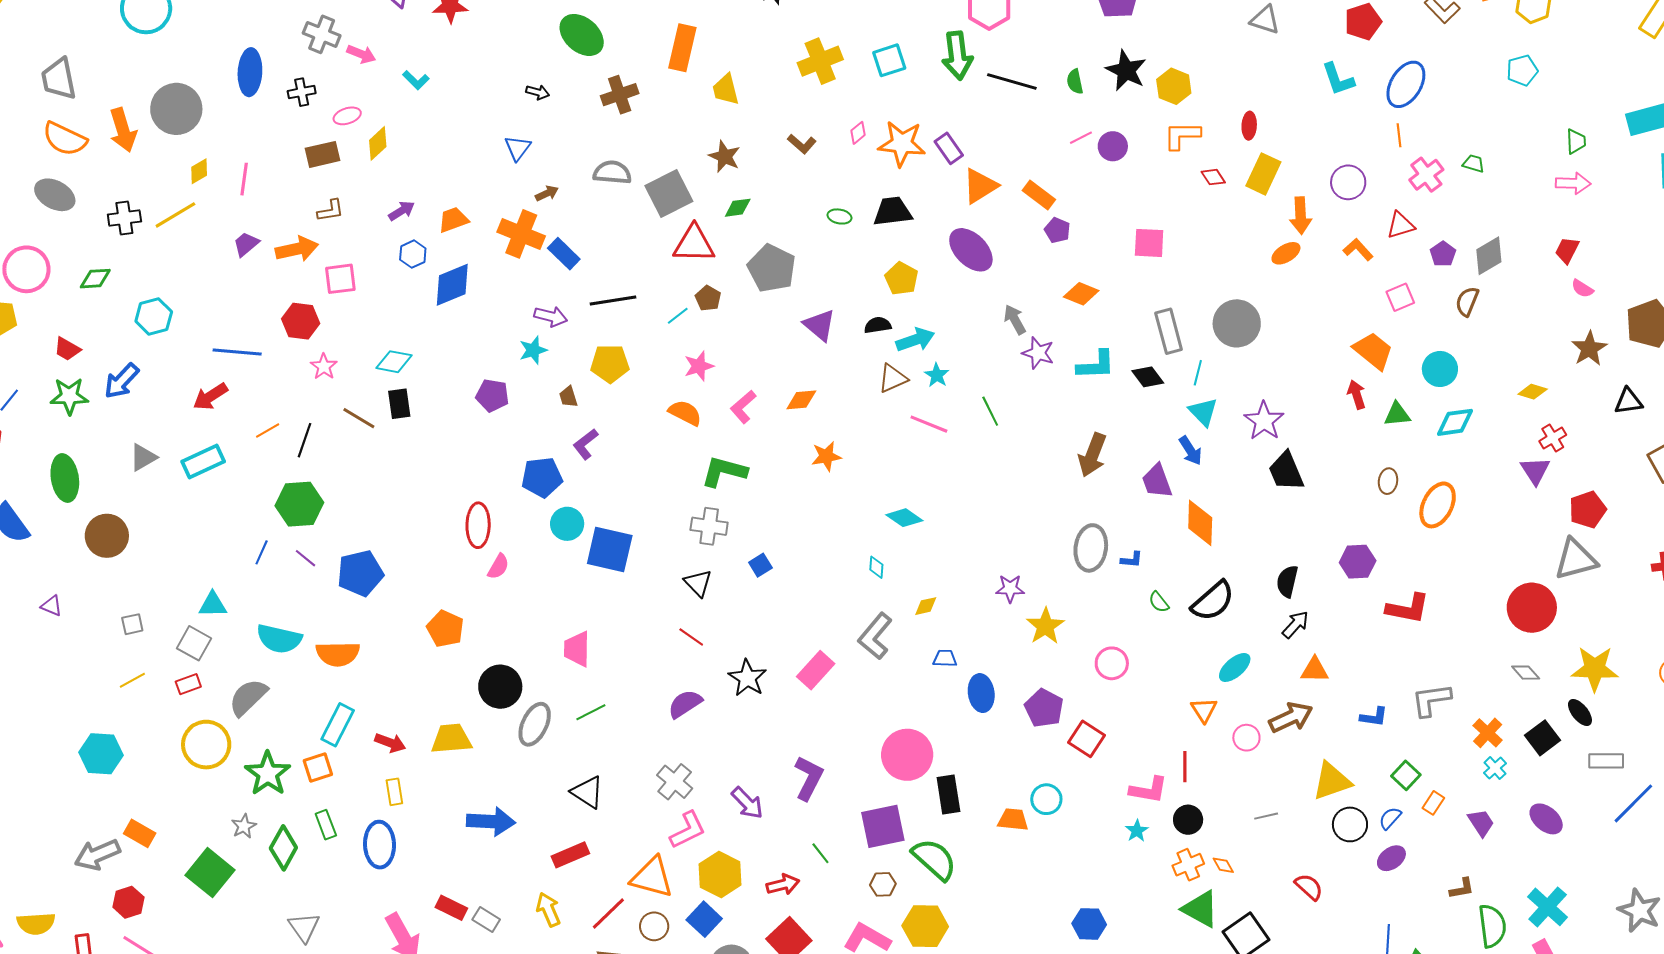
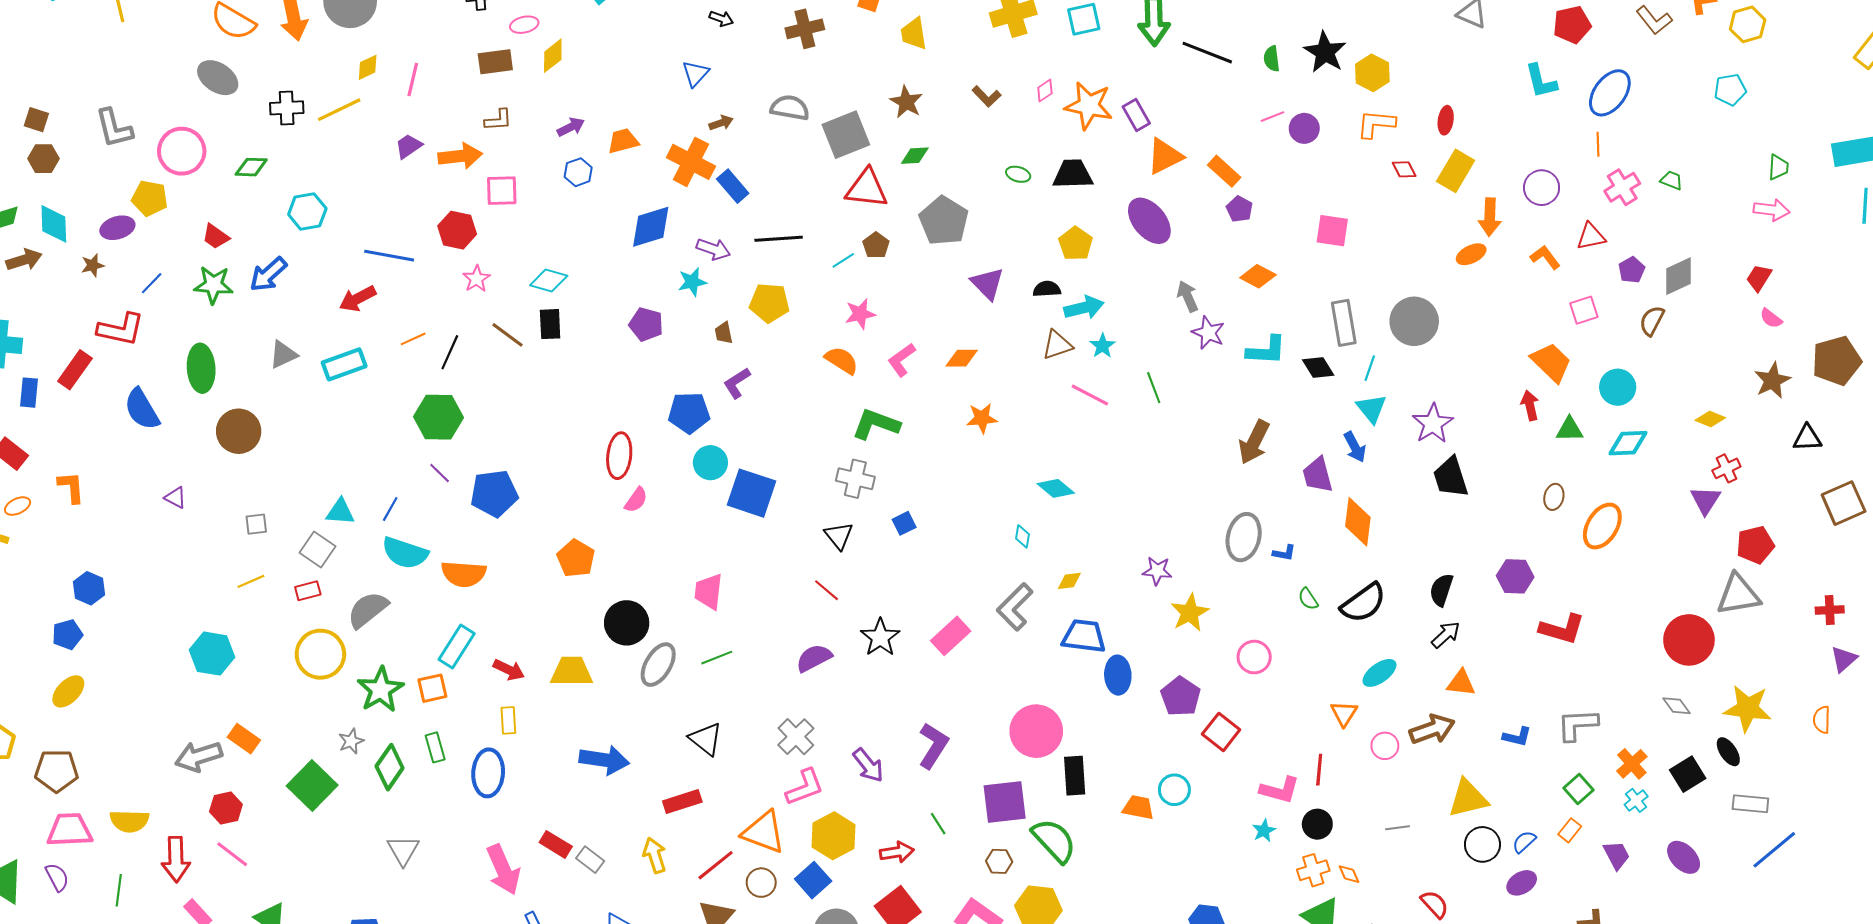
blue diamond: (452, 285) -> (651, 227), moved
blue line: (262, 552) -> (390, 509), moved
blue trapezoid: (945, 658) -> (1084, 636), size x1.8
green square: (1406, 775) -> (1578, 789), moved

